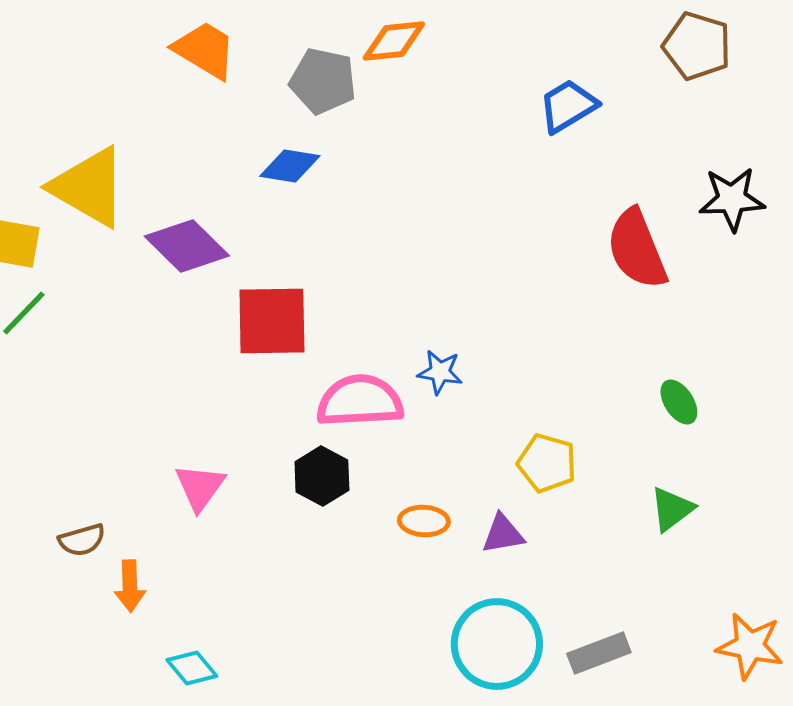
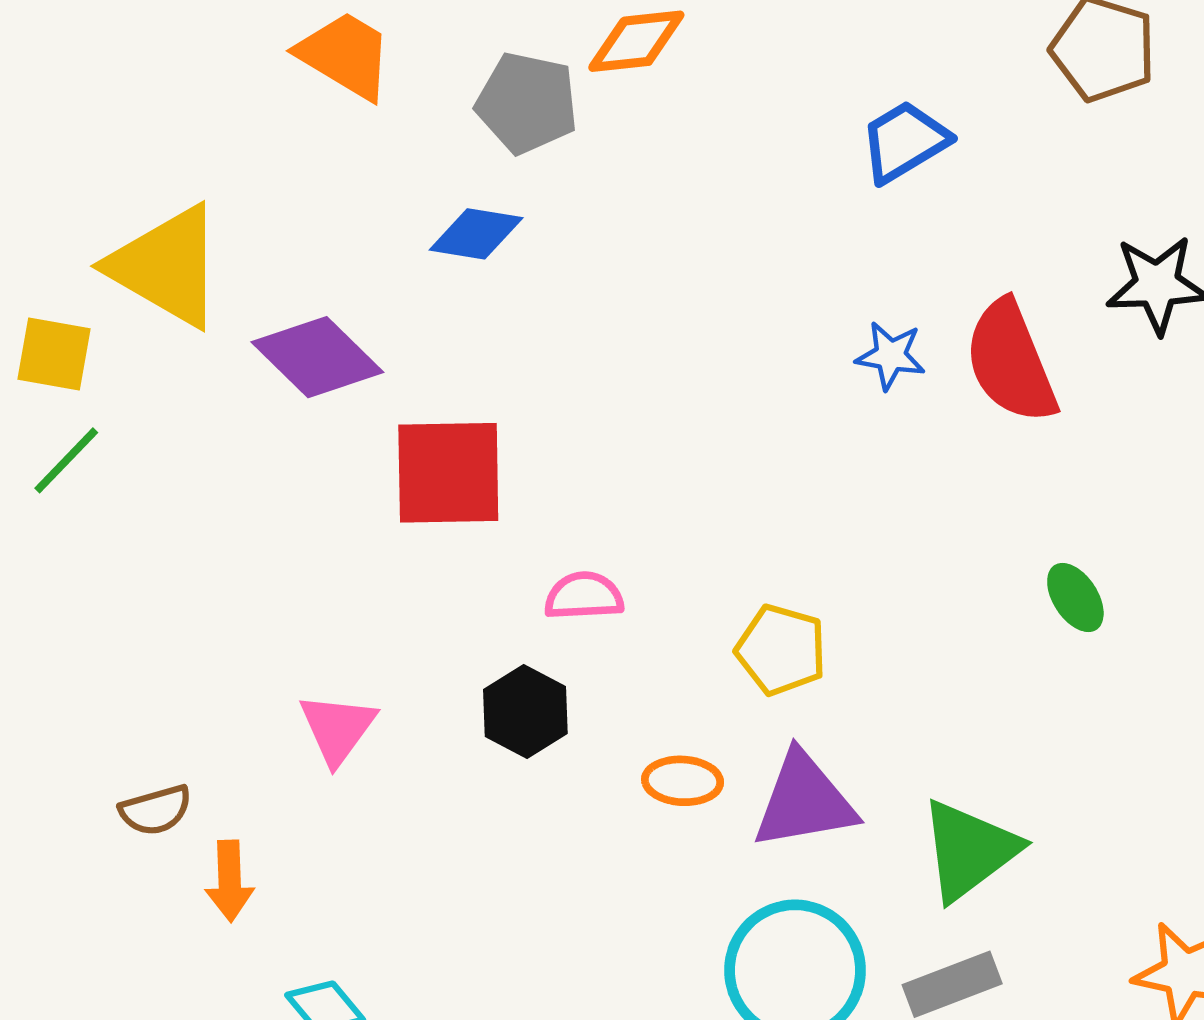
blue star: (440, 372) -> (891, 356), moved
pink semicircle: (360, 401) -> (584, 596), size x0.6
yellow pentagon: (547, 463) -> (781, 650), moved
green triangle: (672, 509) -> (969, 850), moved, size x1.5
purple triangle: (503, 534) -> (804, 801), size x1.6

